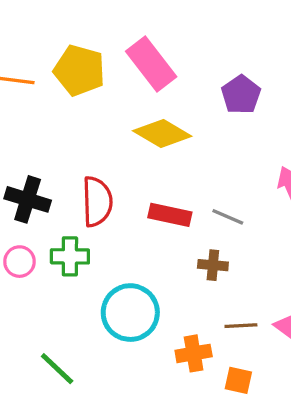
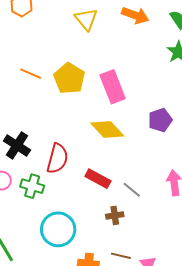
brown cross: (213, 265) -> (115, 215), turned -30

